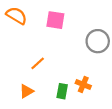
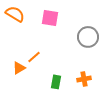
orange cross: (83, 84) -> (84, 79), moved, turned -32
orange triangle: (27, 91) -> (19, 68), moved

